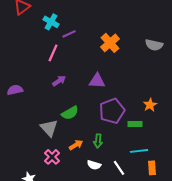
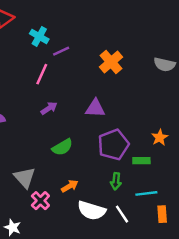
gray triangle: (49, 128) -> (25, 178), moved
green arrow: (98, 141) -> (116, 181), moved
white semicircle: (94, 165) -> (92, 210), size x1.6

